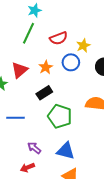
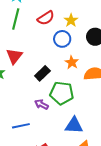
orange star: (46, 67) -> (72, 62), moved
blue line: (15, 118) -> (21, 126), moved
purple arrow: (34, 148) -> (41, 104), moved

